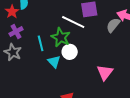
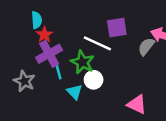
red star: (12, 12) -> (44, 35), moved
purple cross: (16, 31) -> (49, 54), moved, size x1.5
pink triangle: (105, 72) -> (137, 104), turned -42

